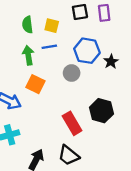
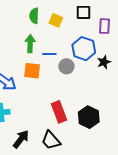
purple rectangle: (104, 13) -> (105, 26), moved
blue line: (49, 47) -> (49, 54), moved
orange square: (35, 84) -> (32, 71), turned -30
black hexagon: (101, 111) -> (89, 117), moved

